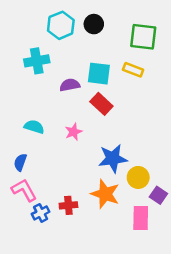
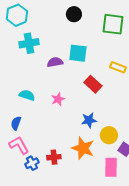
cyan hexagon: (61, 25) -> (17, 15), moved
yellow rectangle: (133, 70) -> (118, 67), moved
red rectangle: (101, 104) -> (93, 84), moved
blue star: (113, 158) -> (89, 120), size x0.7

